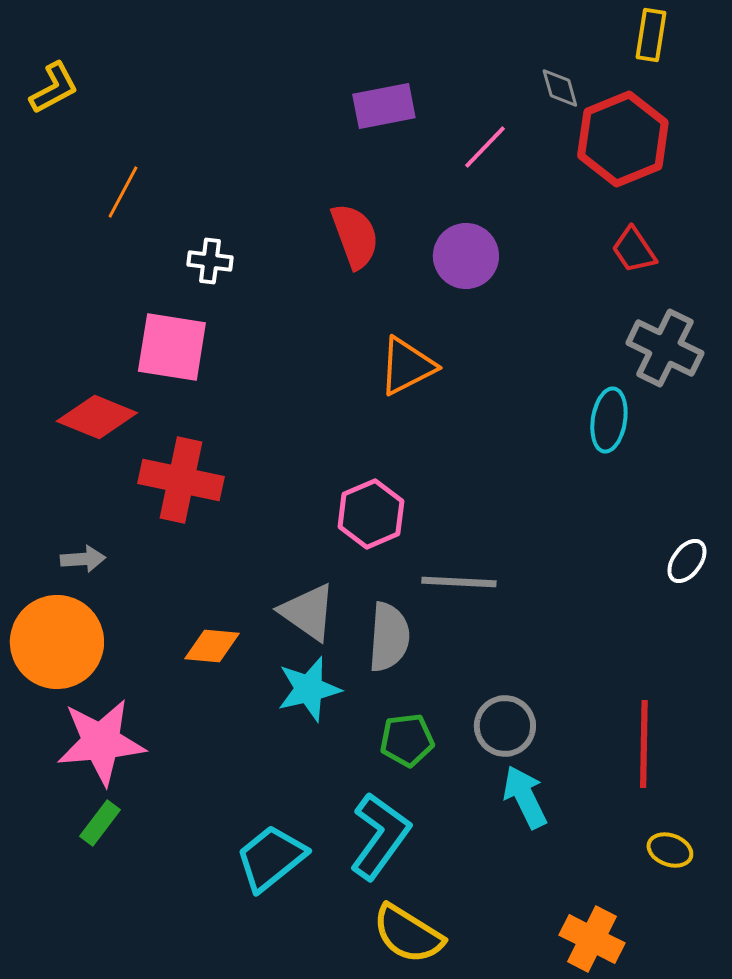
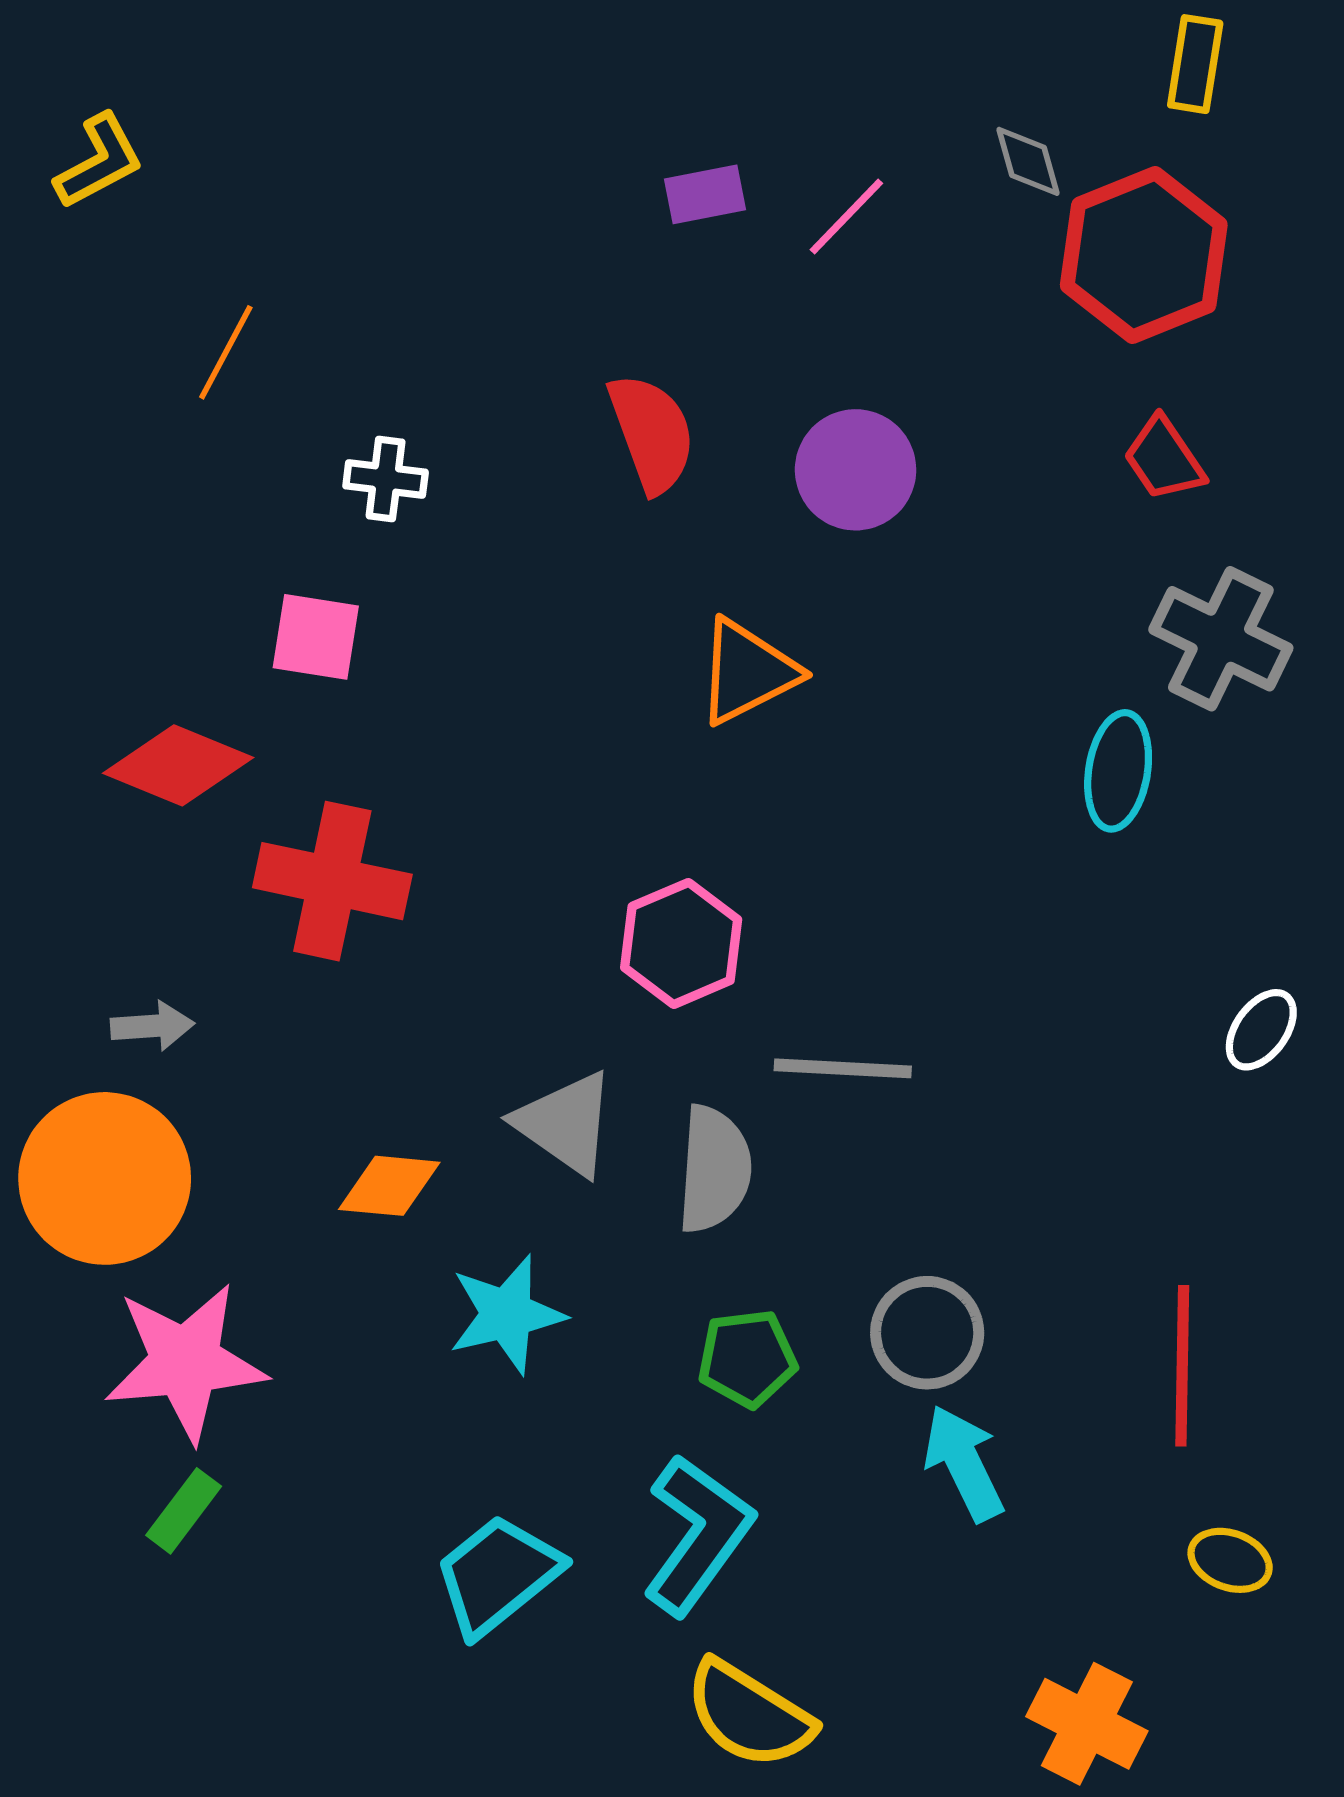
purple rectangle: (384, 106) -> (705, 194), size x0.7
pink line: (485, 147) -> (846, 216), moved
pink square: (172, 347) -> (316, 637), size x0.7
cyan star: (309, 689) -> (507, 1314), moved

